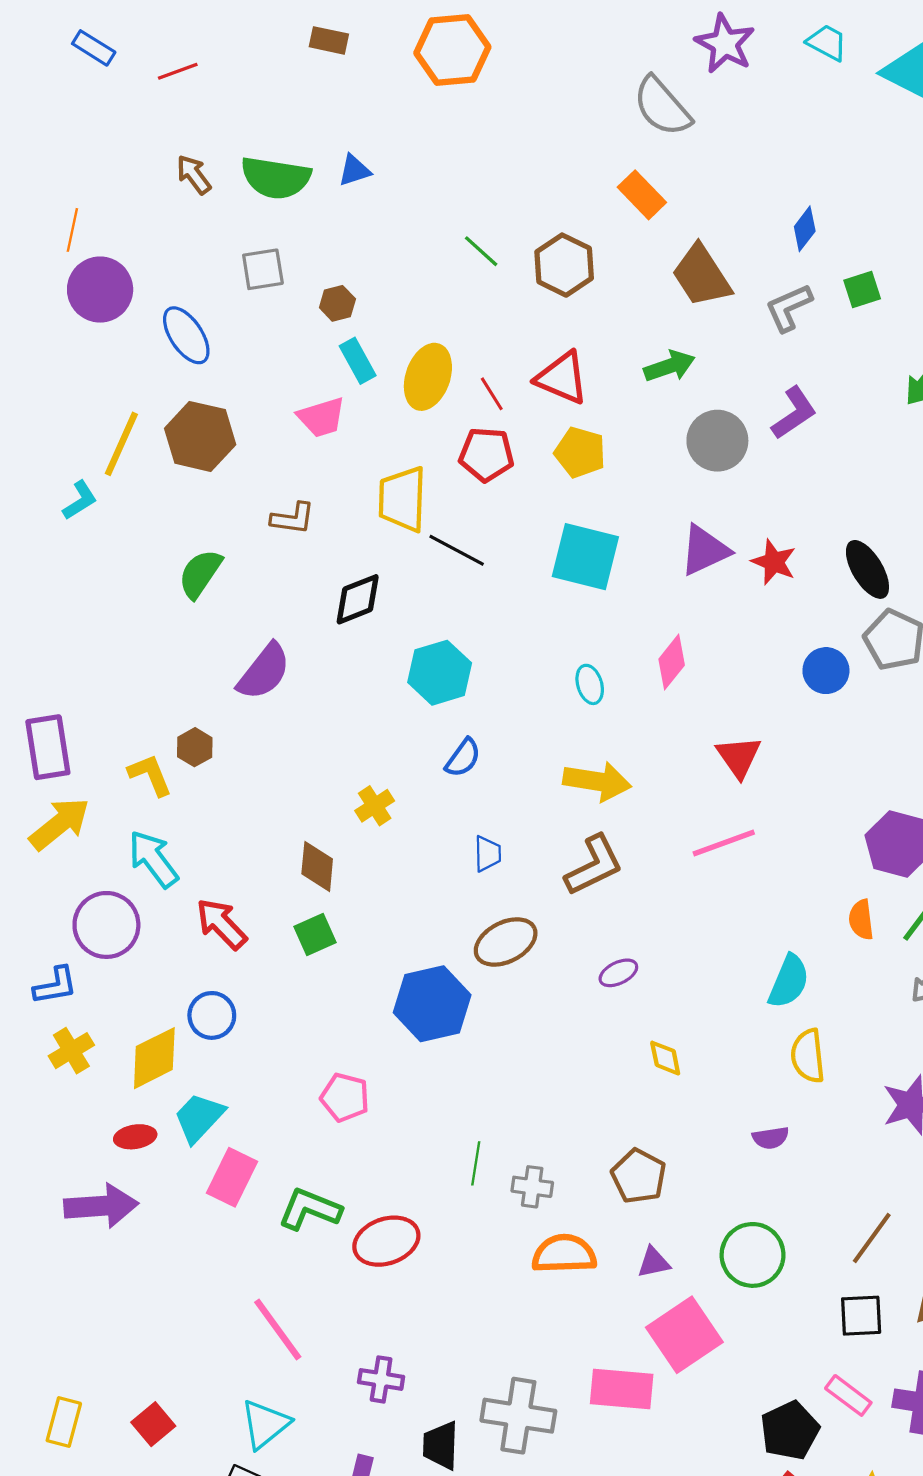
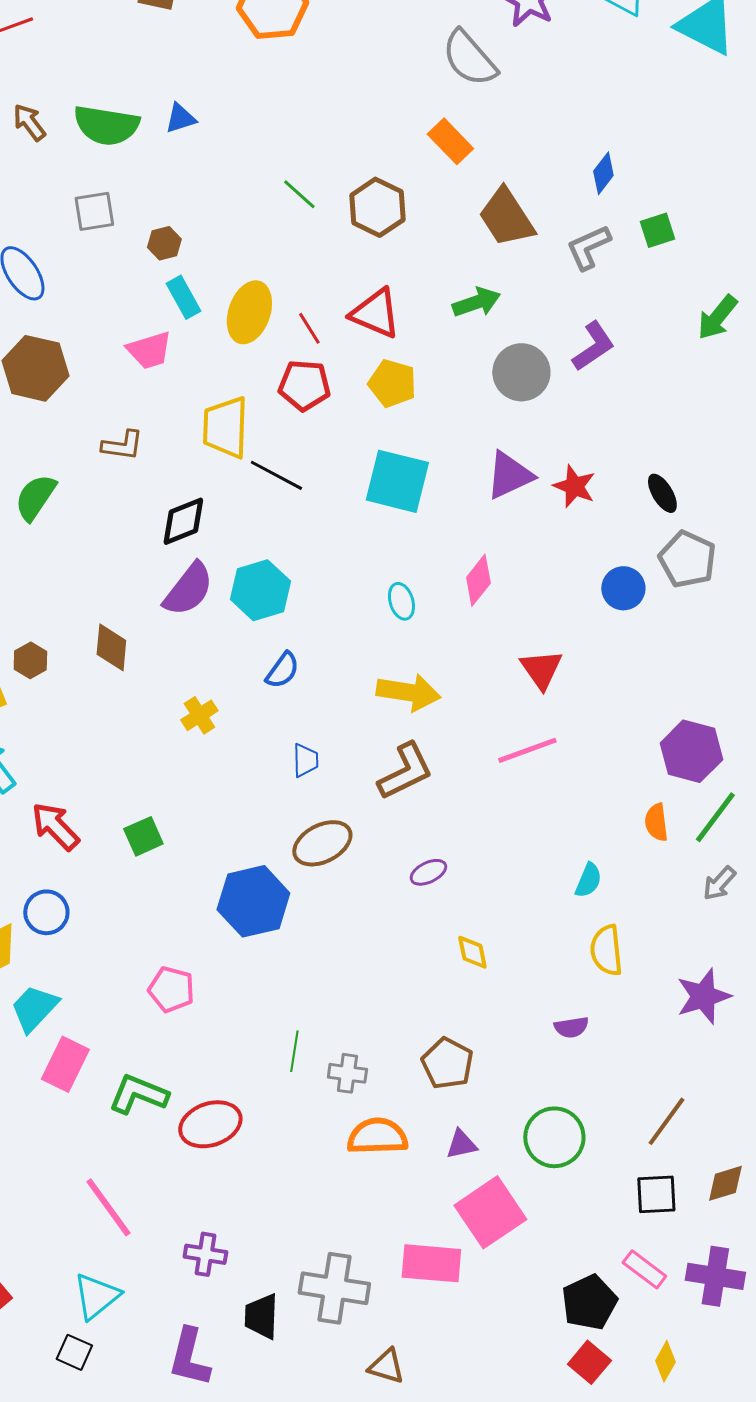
black ellipse: (867, 569) -> (662, 493), size x0.7
purple semicircle: (264, 672) -> (188, 589), moved
brown diamond: (317, 866) -> (111, 647), moved
cyan semicircle: (789, 981) -> (588, 880), size x0.7

